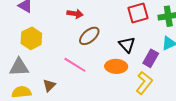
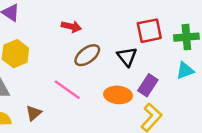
black triangle: (127, 45) -> (127, 57), moved
purple rectangle: (151, 58) -> (148, 85), moved

